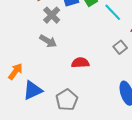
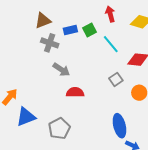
gray cross: (52, 15) -> (50, 43), turned -30
gray arrow: (48, 41) -> (61, 70), moved

